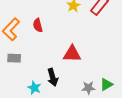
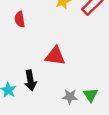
green triangle: (106, 84) -> (91, 95), turned -40

